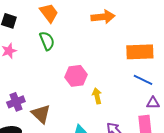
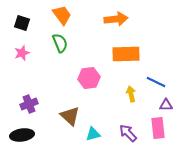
orange rectangle: (140, 52) -> (126, 54), moved
yellow arrow: (97, 96) -> (131, 94), moved
brown triangle: (41, 114) -> (70, 116), moved

